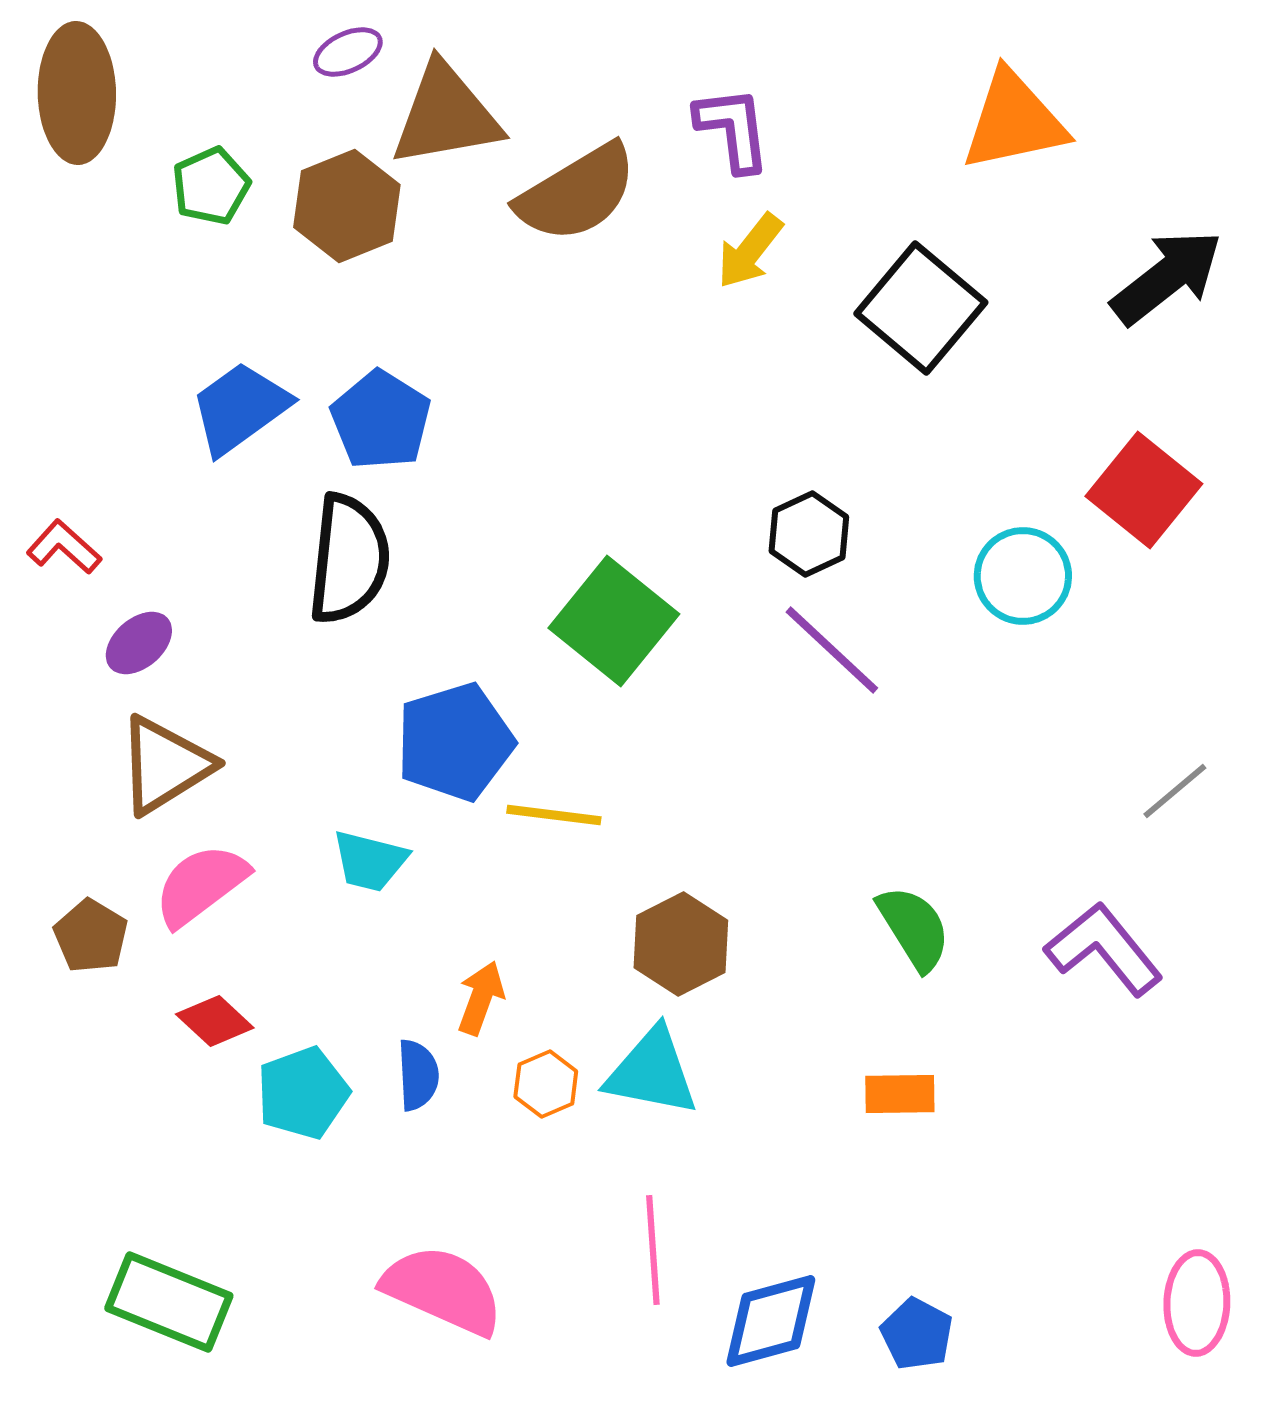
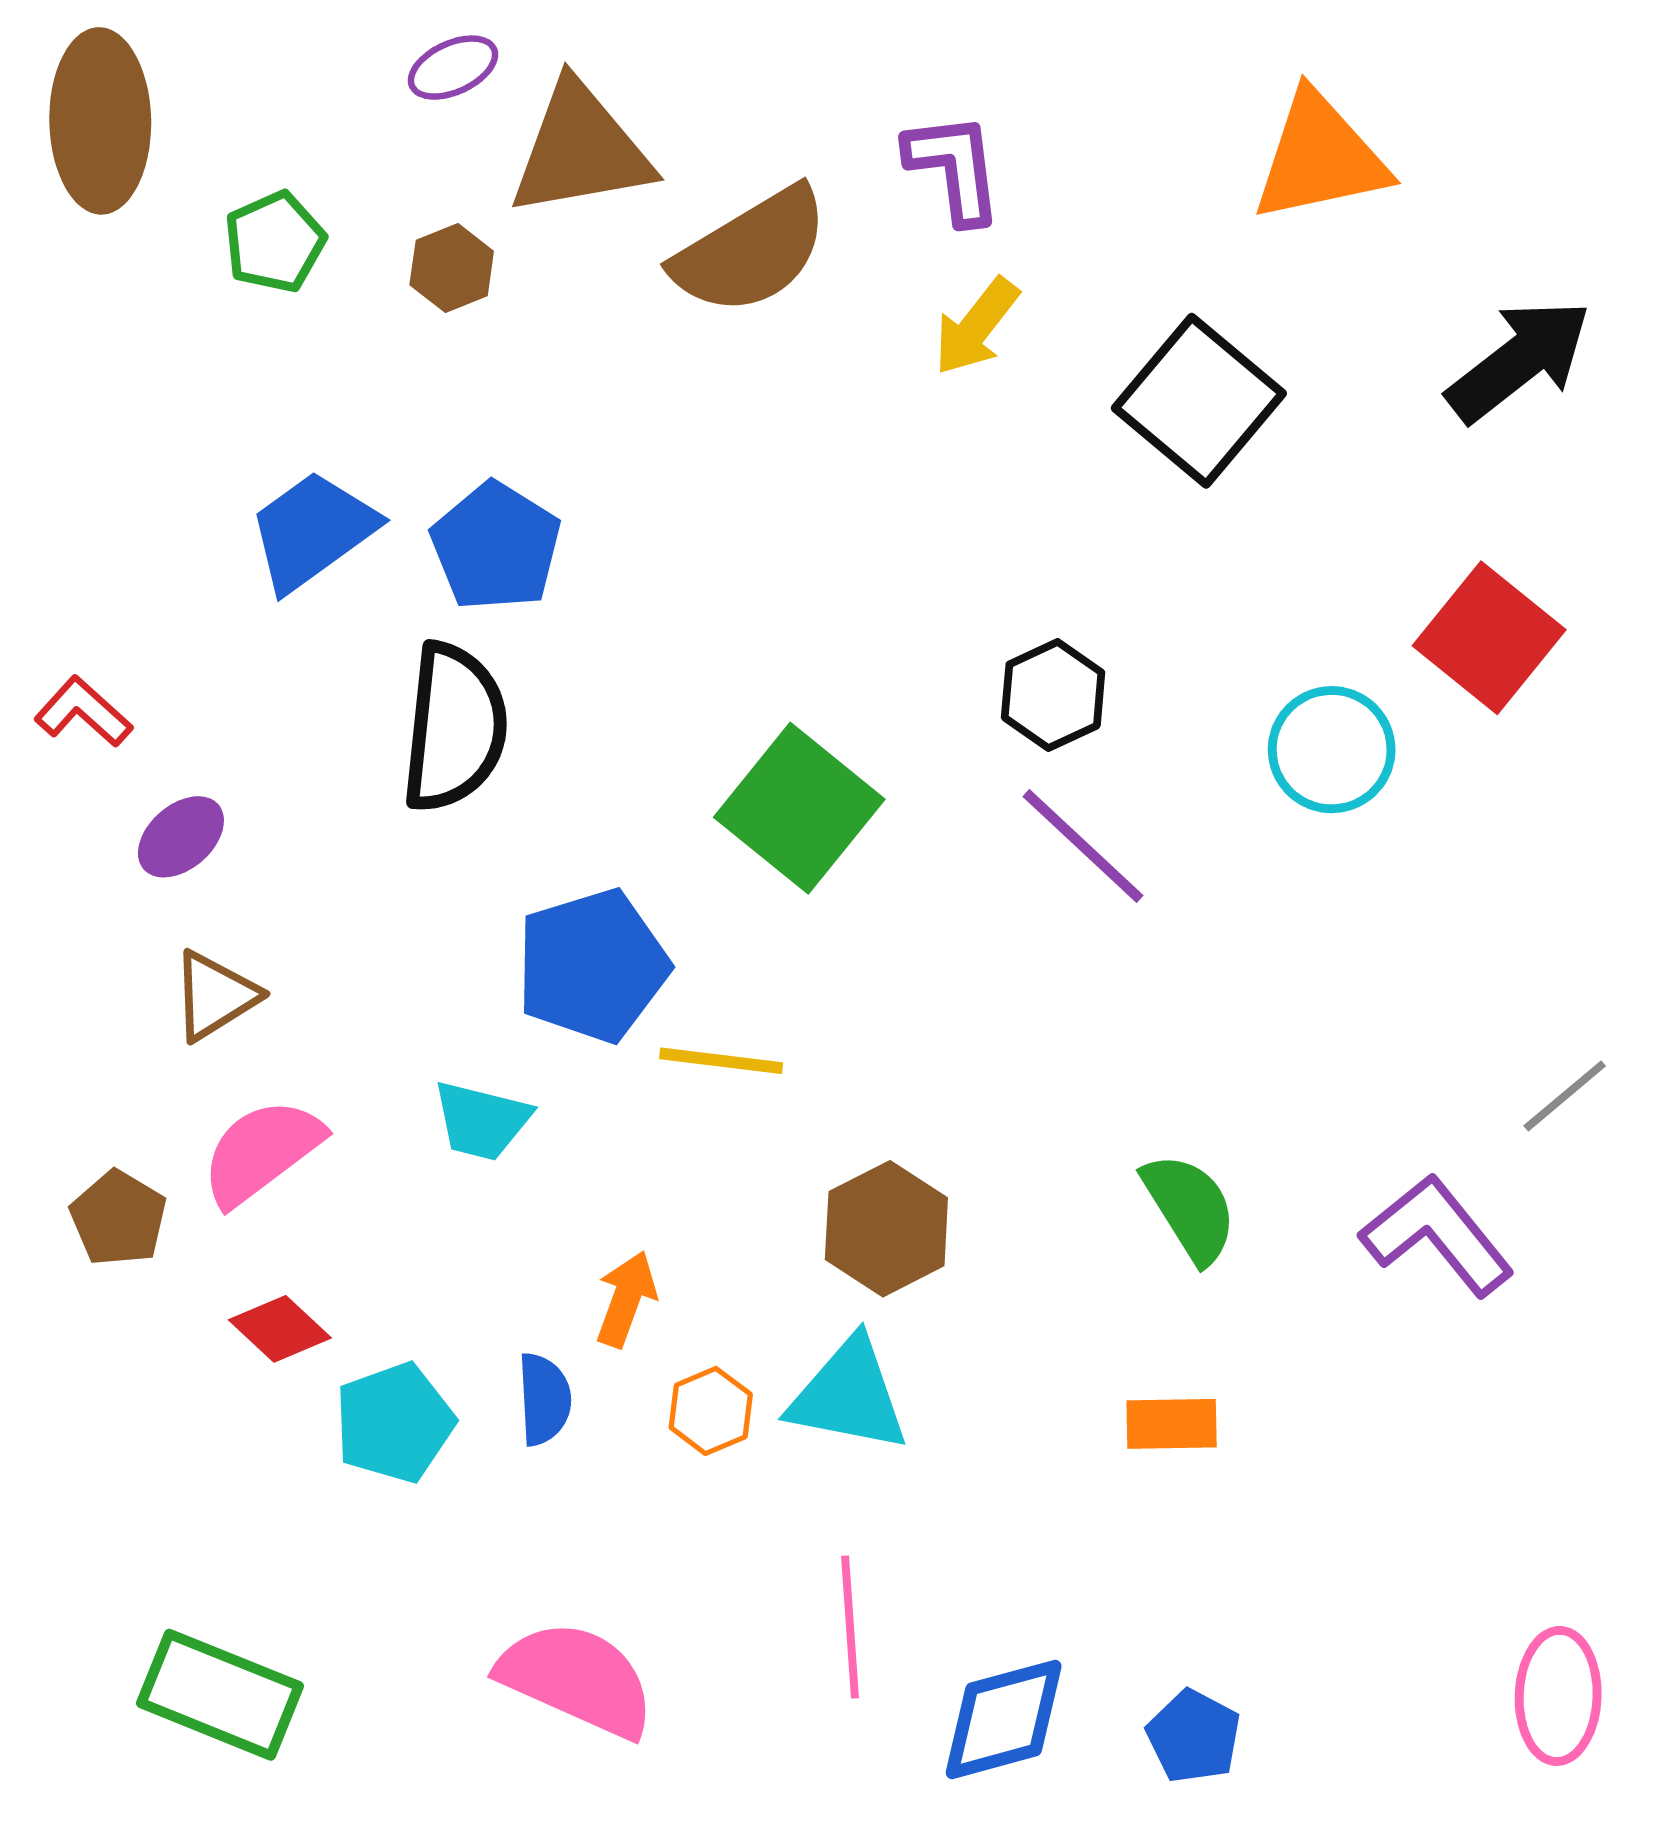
brown hexagon: (347, 206) -> (452, 268), size x0.6
brown triangle: (165, 765) -> (215, 996), size x0.7
gray line: (1175, 791) -> (1565, 1096), moved

